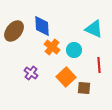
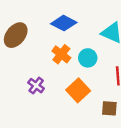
blue diamond: (42, 26) -> (64, 23), moved, turned -60
brown square: (84, 88) -> (109, 108), moved

